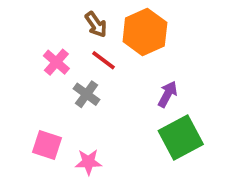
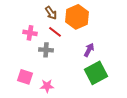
pink cross: (56, 62) -> (30, 33), turned -32
gray cross: (87, 94) -> (46, 50), turned -32

